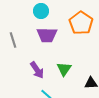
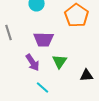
purple trapezoid: (47, 35) -> (44, 39), moved

